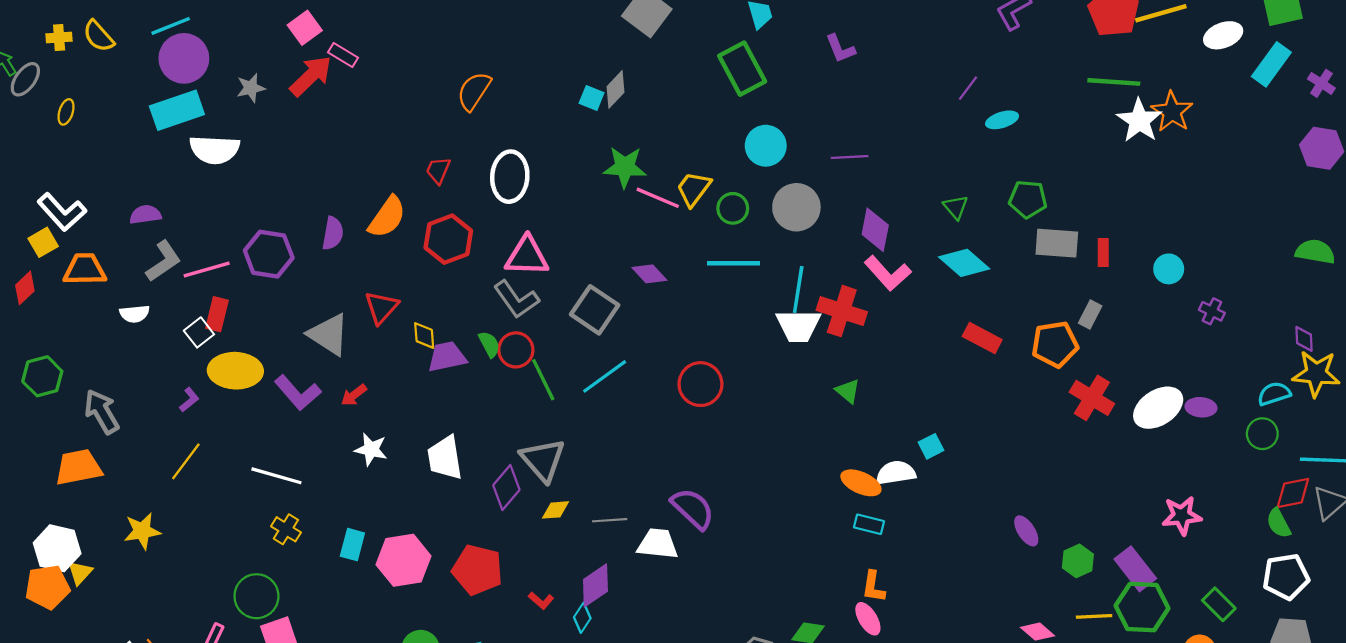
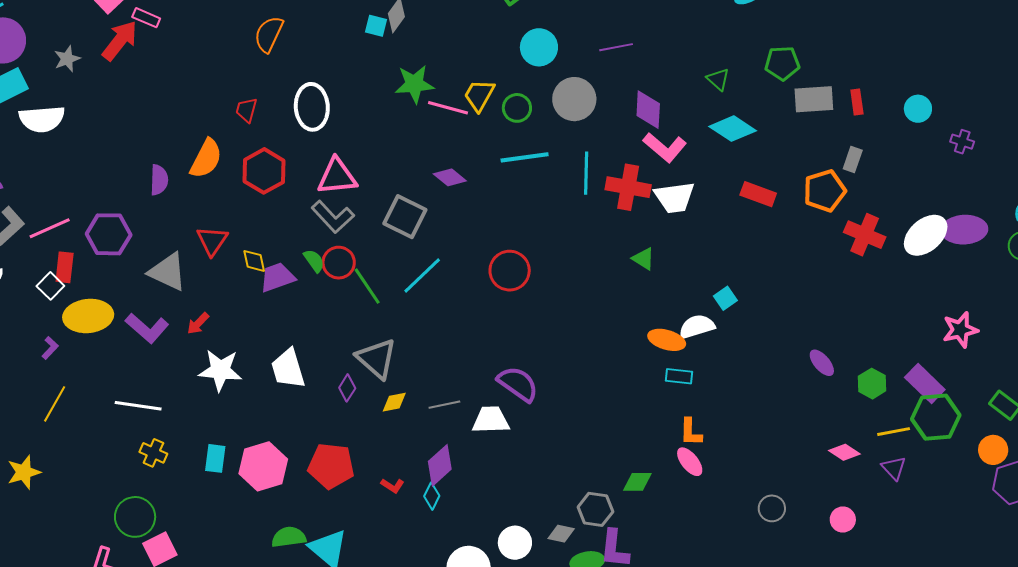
purple hexagon: (269, 254) -> (109, 234), moved
white trapezoid: (798, 326) -> (675, 197), moved
purple ellipse: (1201, 407) -> (964, 230), size x1.6
white star: (371, 449) -> (220, 370), size x1.4
purple diamond: (506, 488) -> (347, 388), size x0.7

